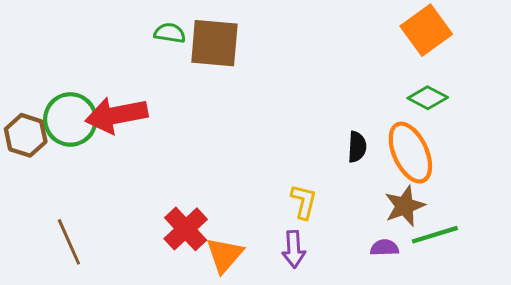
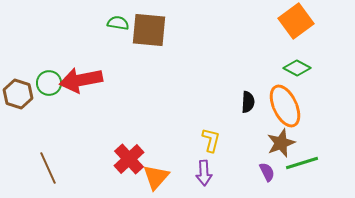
green circle: (70, 119) -> (49, 83), size x0.7
purple semicircle: (384, 248) -> (267, 172), turned 66

